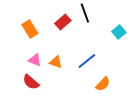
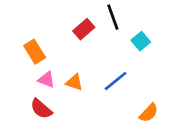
orange rectangle: (30, 29) -> (35, 52), moved
cyan square: (119, 32) -> (141, 41), moved
orange semicircle: (103, 84) -> (149, 113), moved

